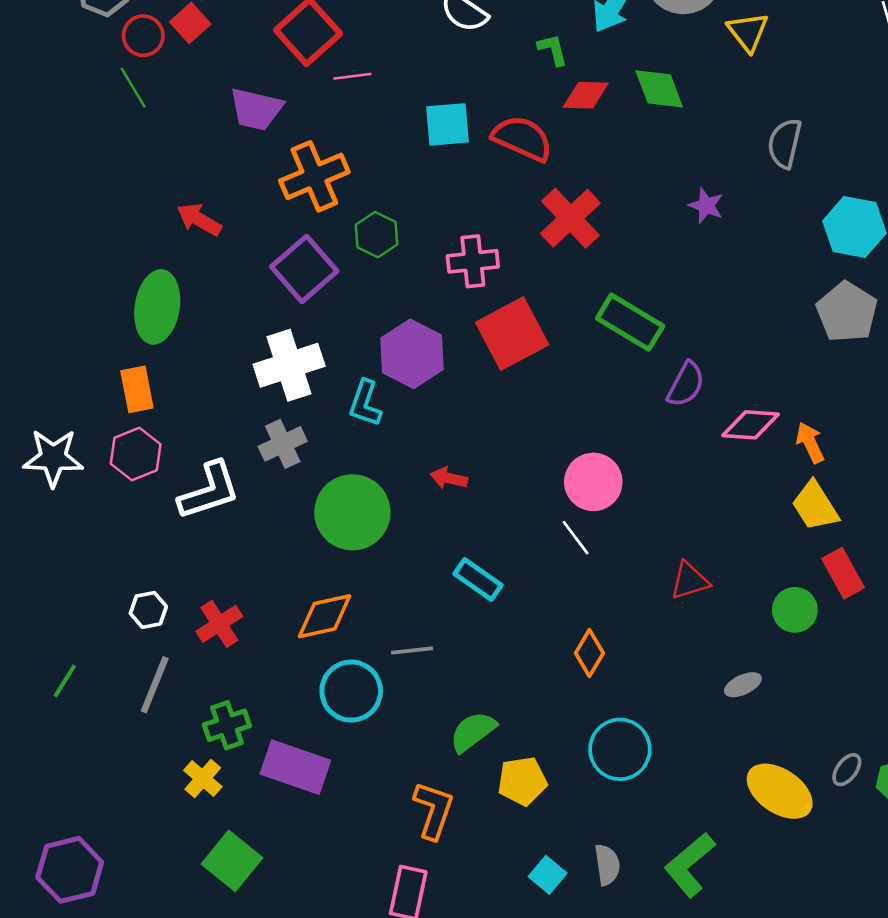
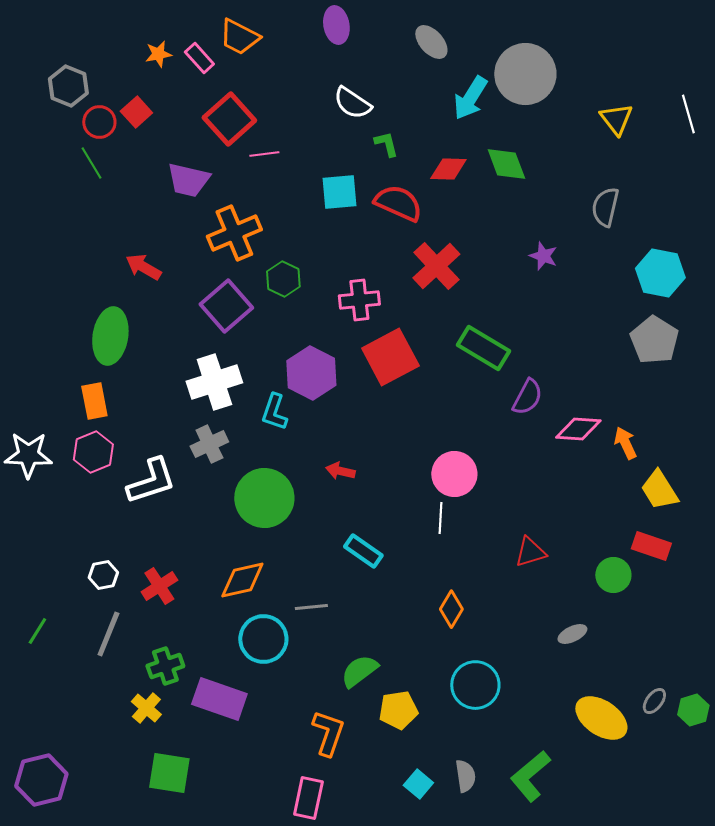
yellow triangle: (748, 32) -> (616, 119), moved
green L-shape: (553, 50) -> (386, 144), moved
yellow trapezoid: (815, 506) -> (659, 490), moved
white line: (576, 538) -> (440, 518), turned 40
red rectangle: (843, 573) -> (651, 546), turned -42
green square: (232, 861) -> (169, 773), turned -30

